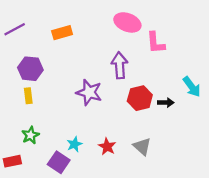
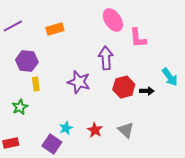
pink ellipse: (127, 22) -> (113, 20), turned 35
yellow rectangle: (28, 96) -> (36, 84), moved
green star: (30, 135) -> (20, 107), moved

